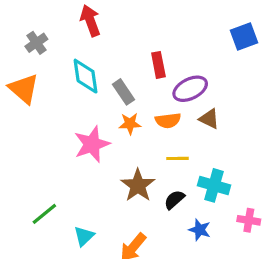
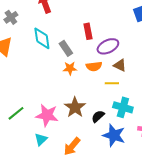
pink star: (92, 144) -> (47, 115), moved, turned 30
yellow line: (177, 158) -> (112, 83), moved
green line: (44, 214) -> (16, 113), moved
blue star: (200, 230) -> (114, 135), size x1.6

